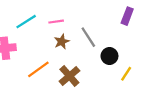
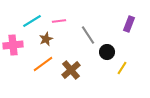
purple rectangle: (127, 16) -> (129, 24), moved
brown star: (62, 42) -> (46, 39), moved

